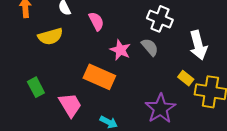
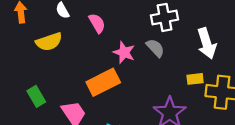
white cross: (160, 19) -> (164, 17), turned -30
orange rectangle: (99, 77) -> (103, 82), turned -48
yellow rectangle: (186, 78) -> (195, 79), turned -42

